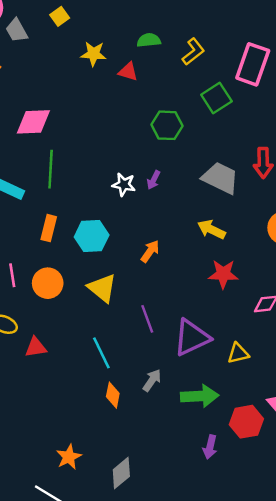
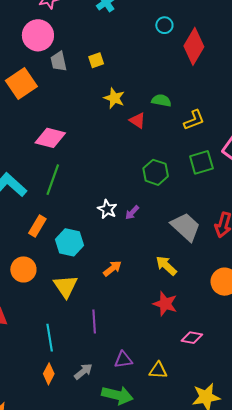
purple triangle: (192, 338) -> (123, 360), moved, size x0.6

